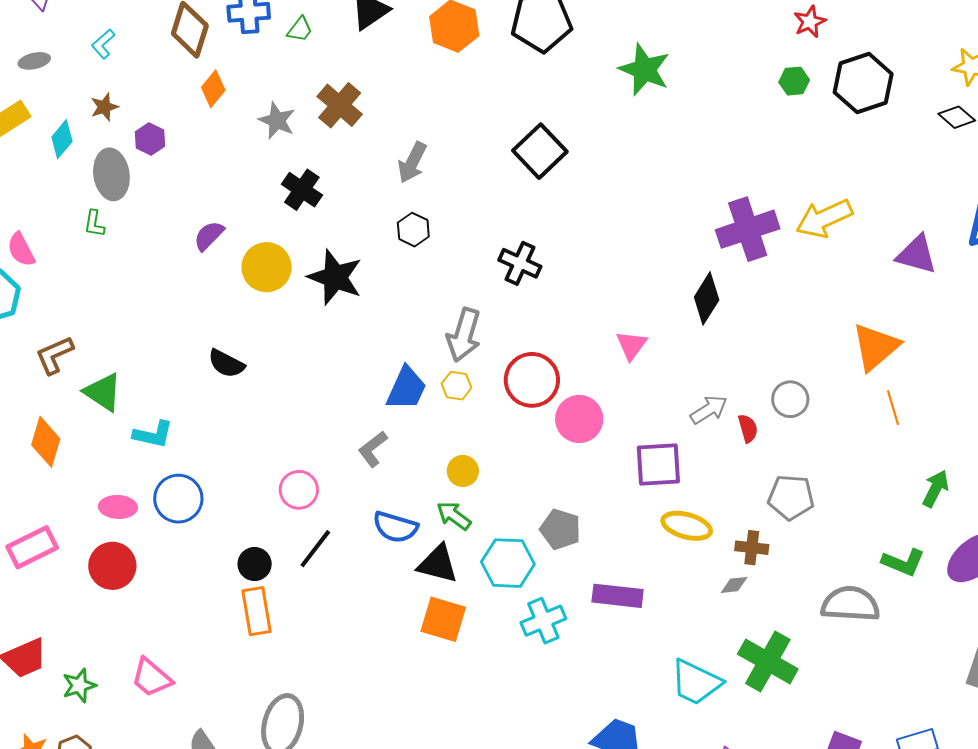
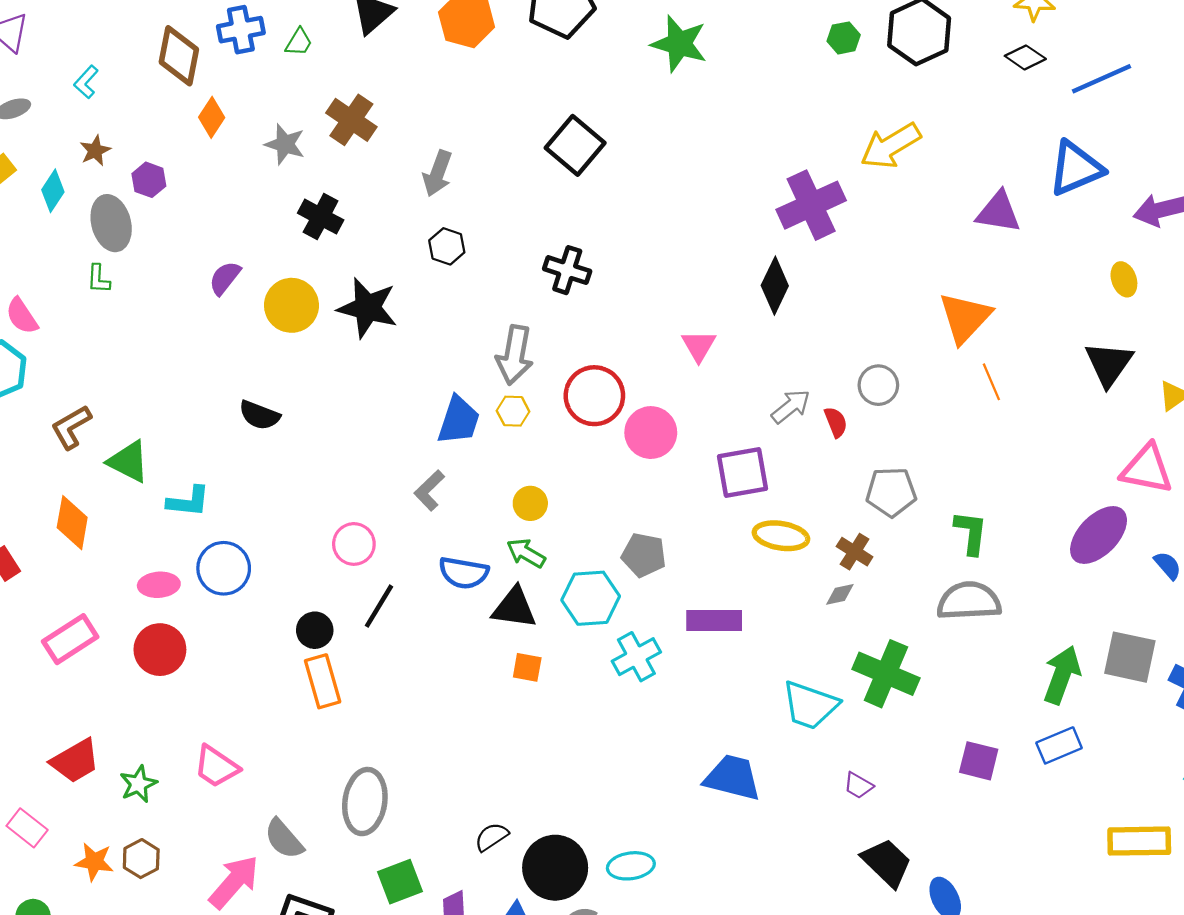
yellow arrow: (824, 219) -> (891, 146), moved
green arrow: (936, 489) -> (1062, 675), moved, size x1.4
brown cross: (752, 548) -> (855, 552), turned 32
green L-shape: (903, 562) -> (971, 533), moved, turned -99
orange square: (443, 619) -> (527, 667), size x0.6

